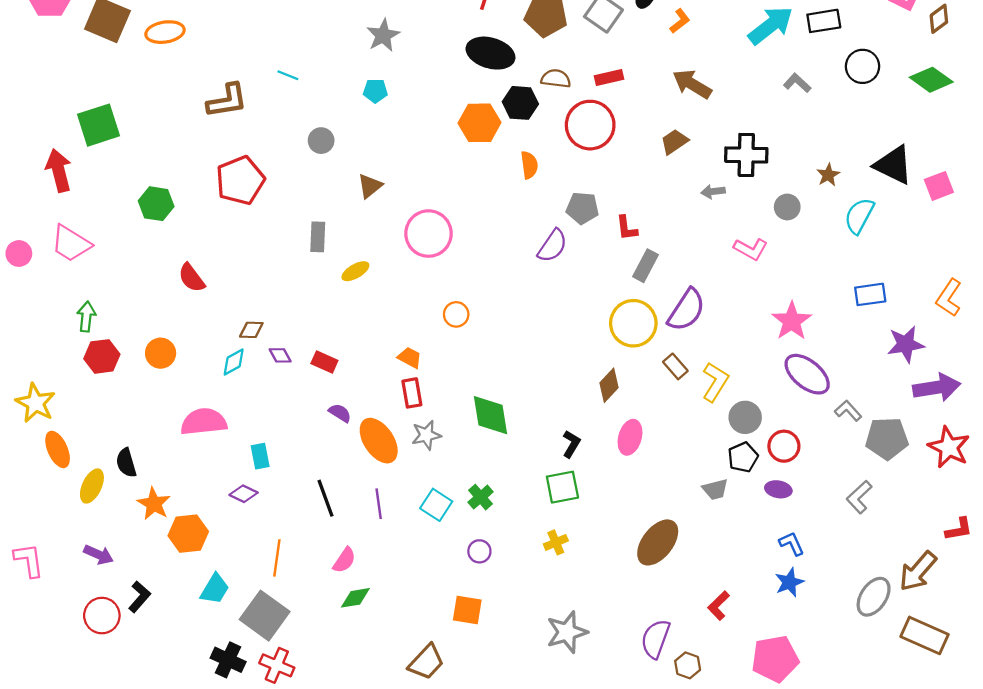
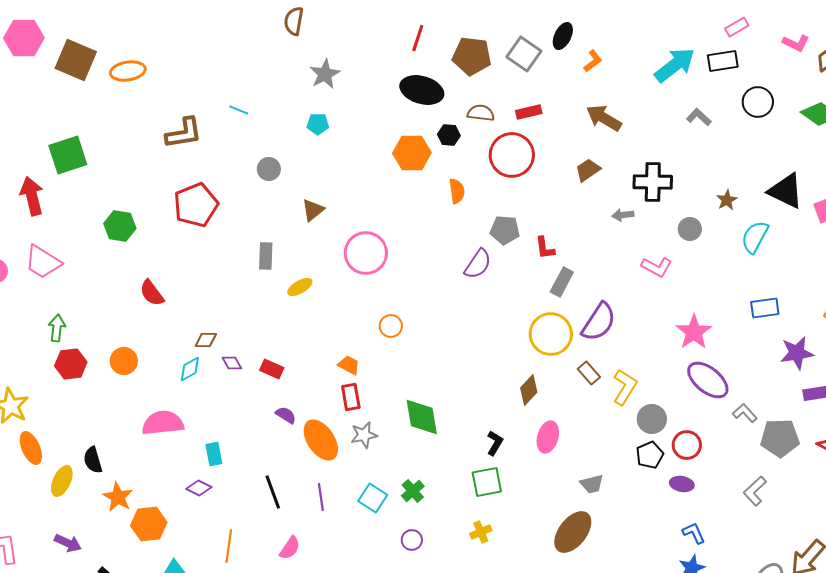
black hexagon: (520, 103) -> (449, 135), size x0.7
gray trapezoid: (715, 489) -> (592, 484), moved

